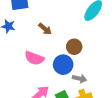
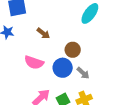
gray arrow: (80, 78) -> (83, 73), moved, turned 32

